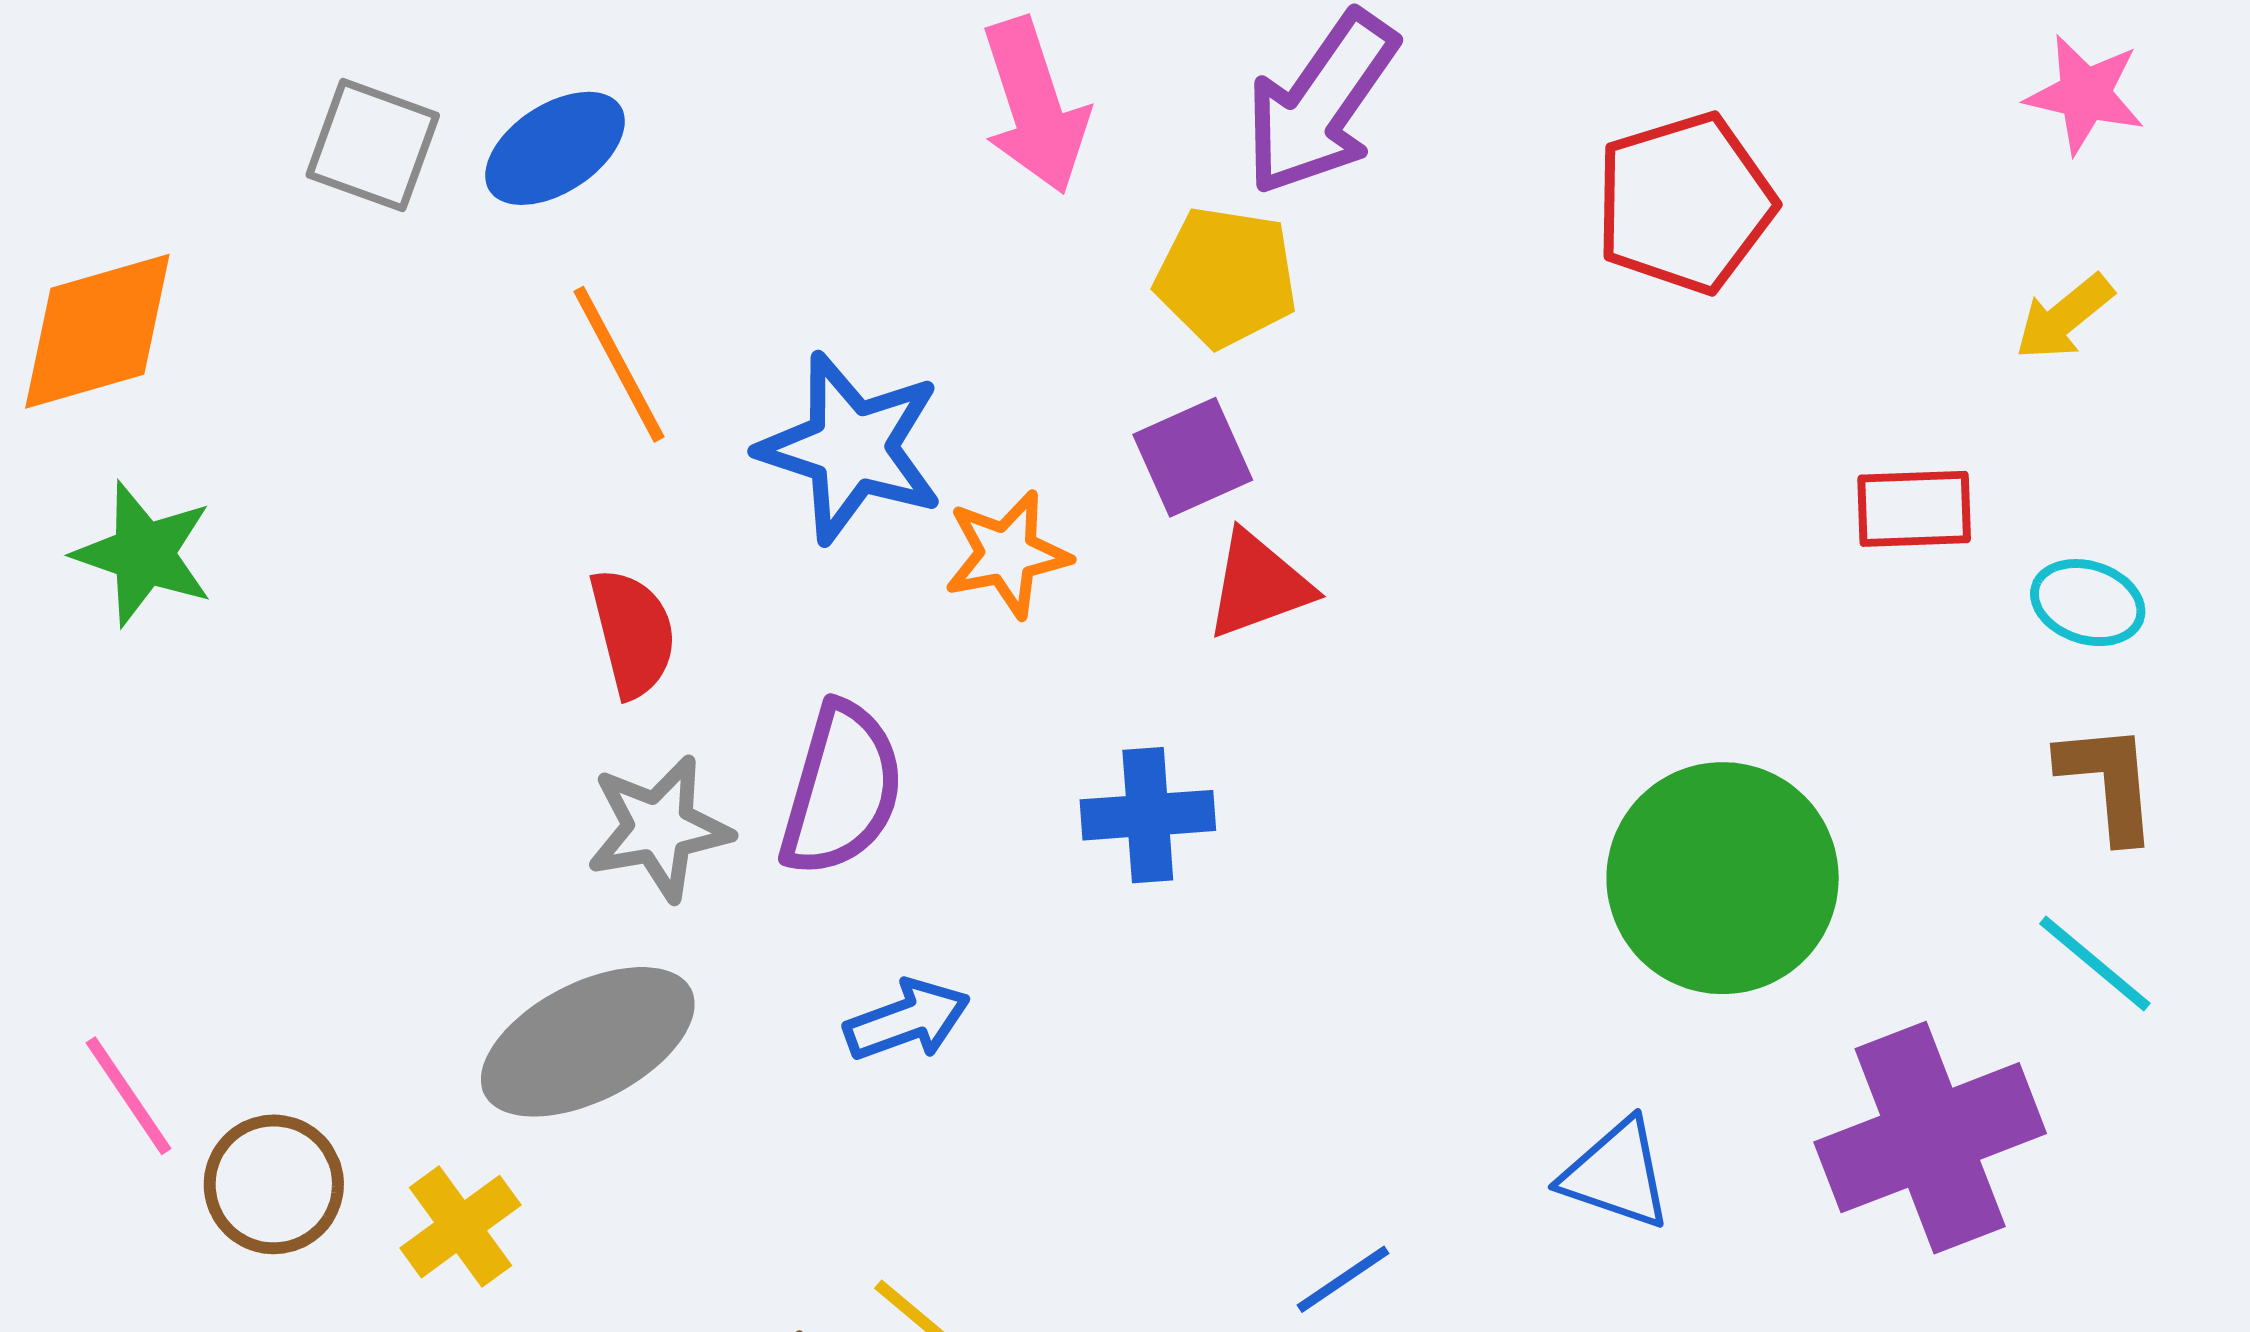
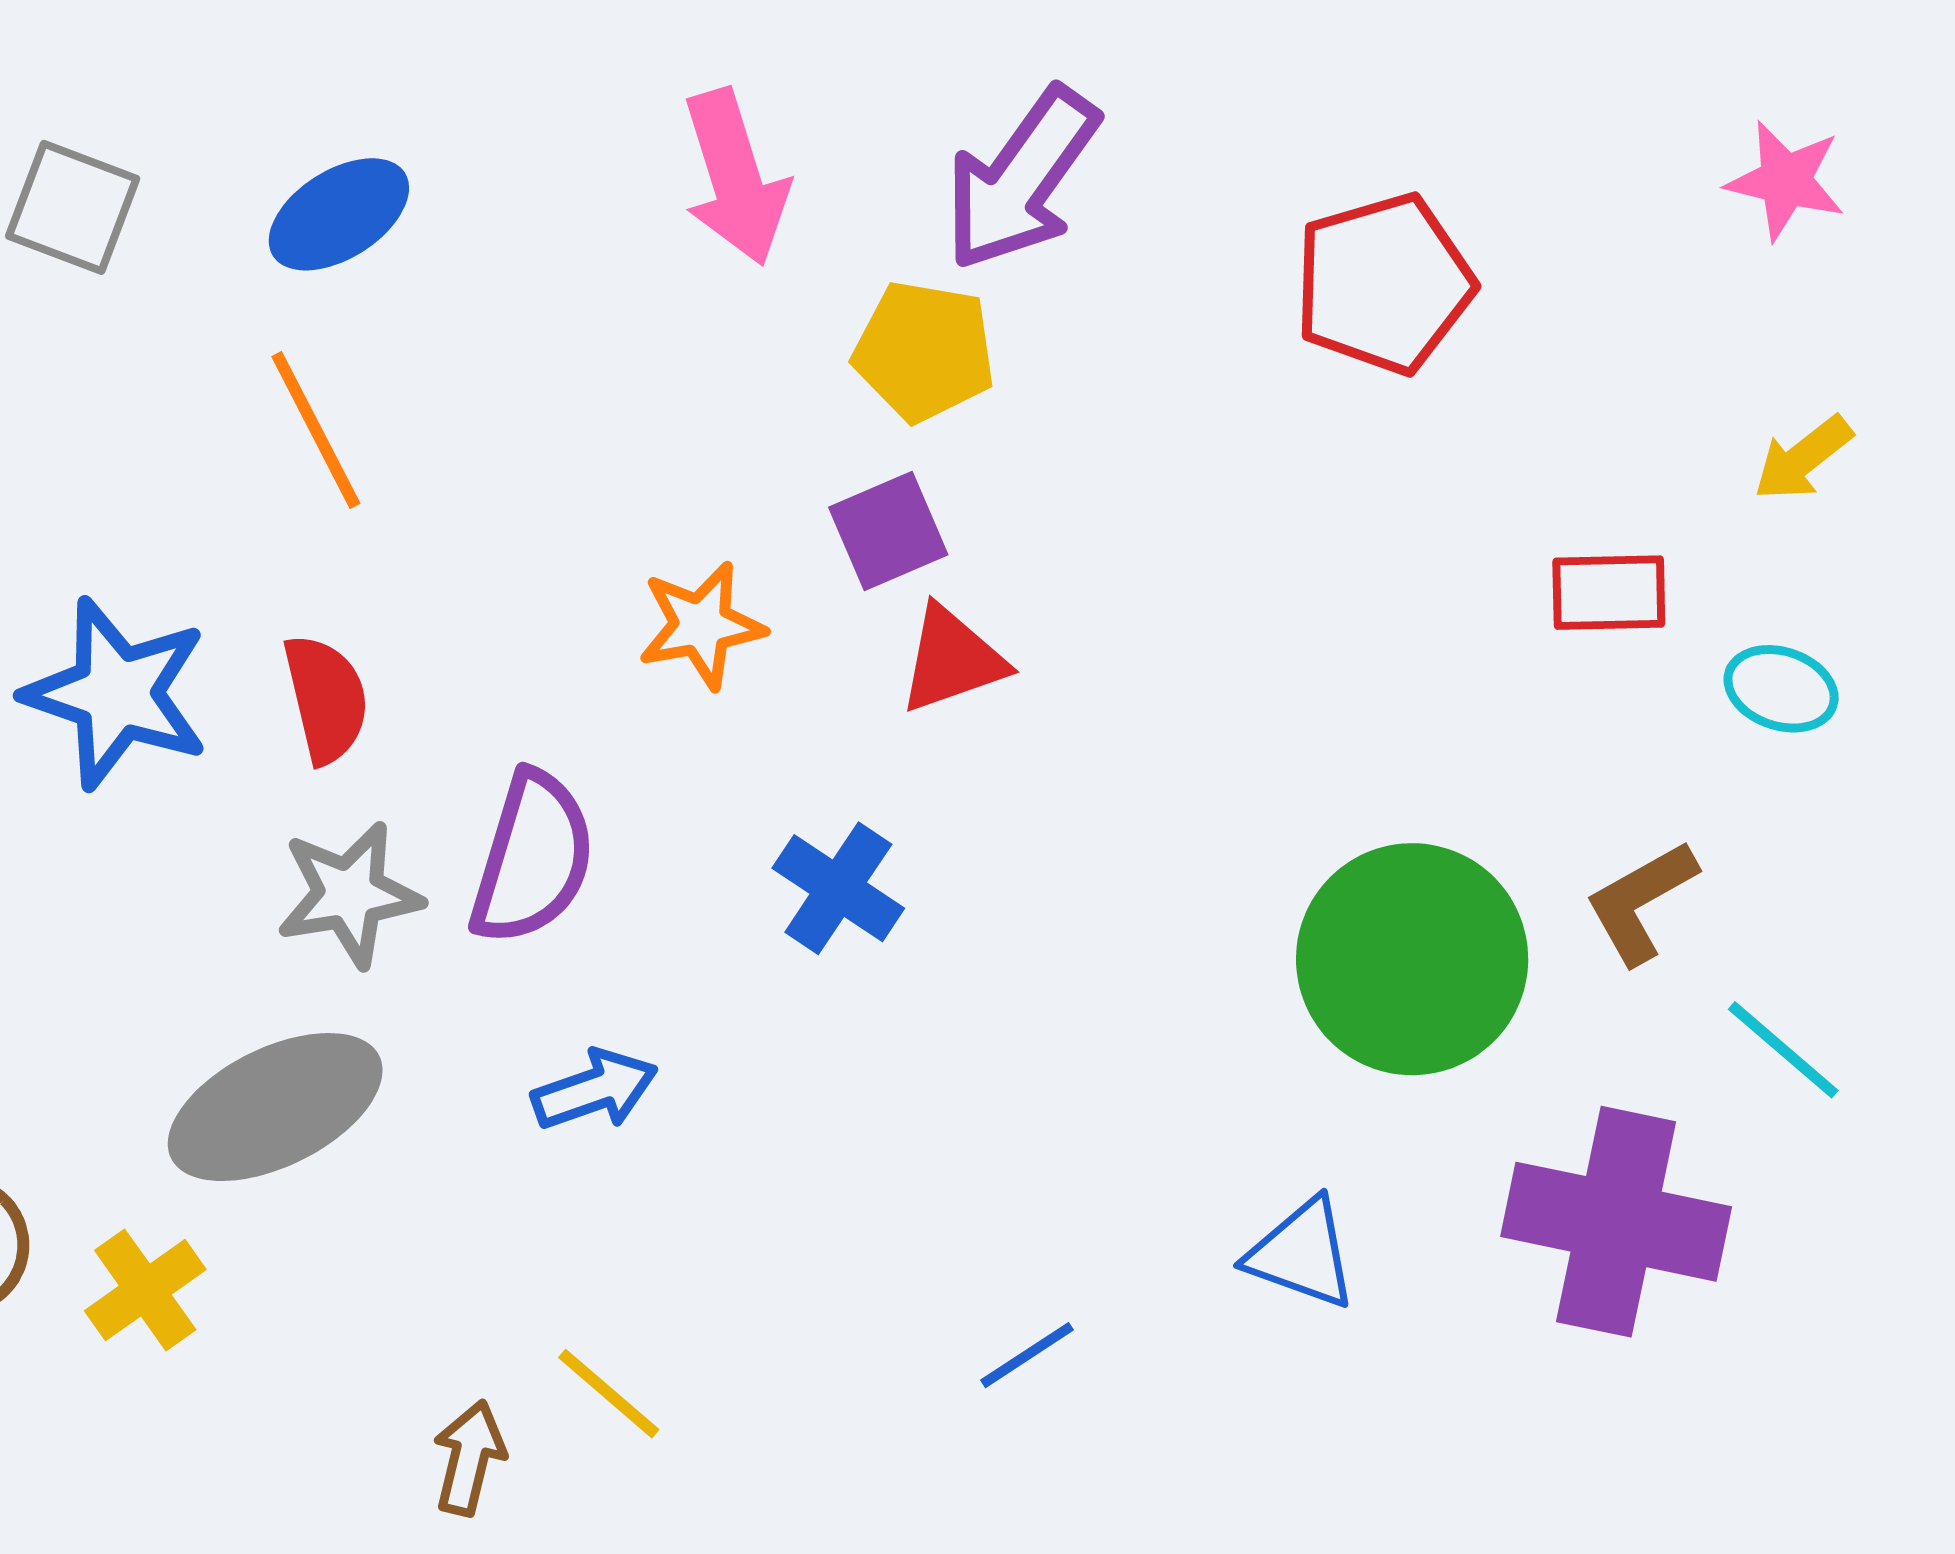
blue ellipse: (555, 148) -> (339, 214), moved
yellow arrow: (2064, 317) -> (1803, 458), moved
blue star: (851, 448) -> (117, 694), moved
brown L-shape: (2108, 782) -> (1641, 902), moved, turned -115
blue cross: (1148, 815) -> (838, 888), turned 37
purple cross: (1930, 1138) -> (1616, 1222), turned 32

